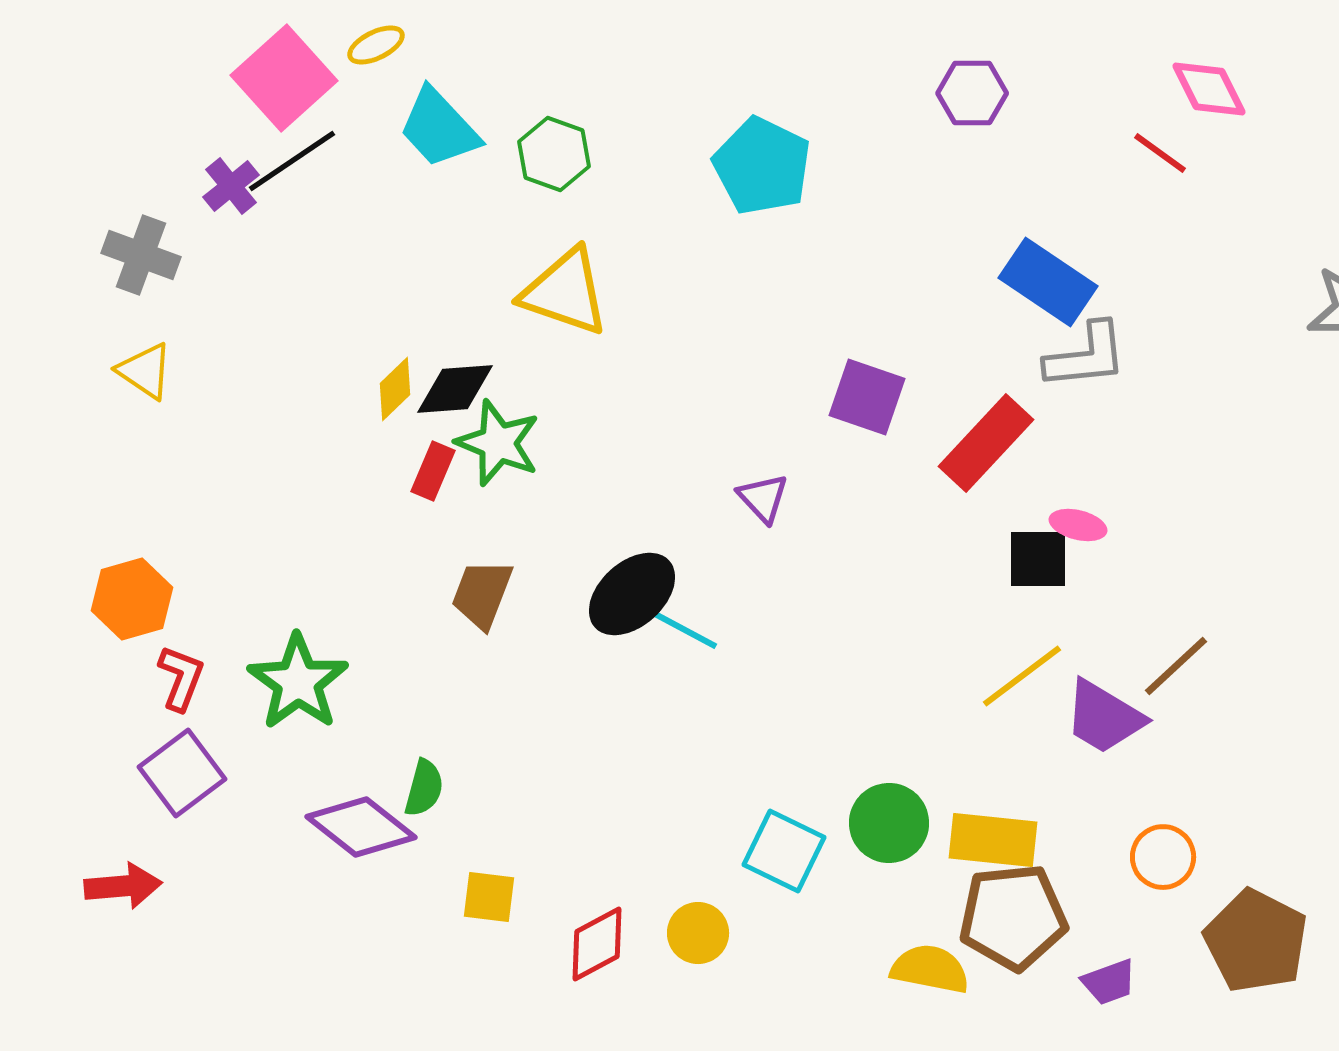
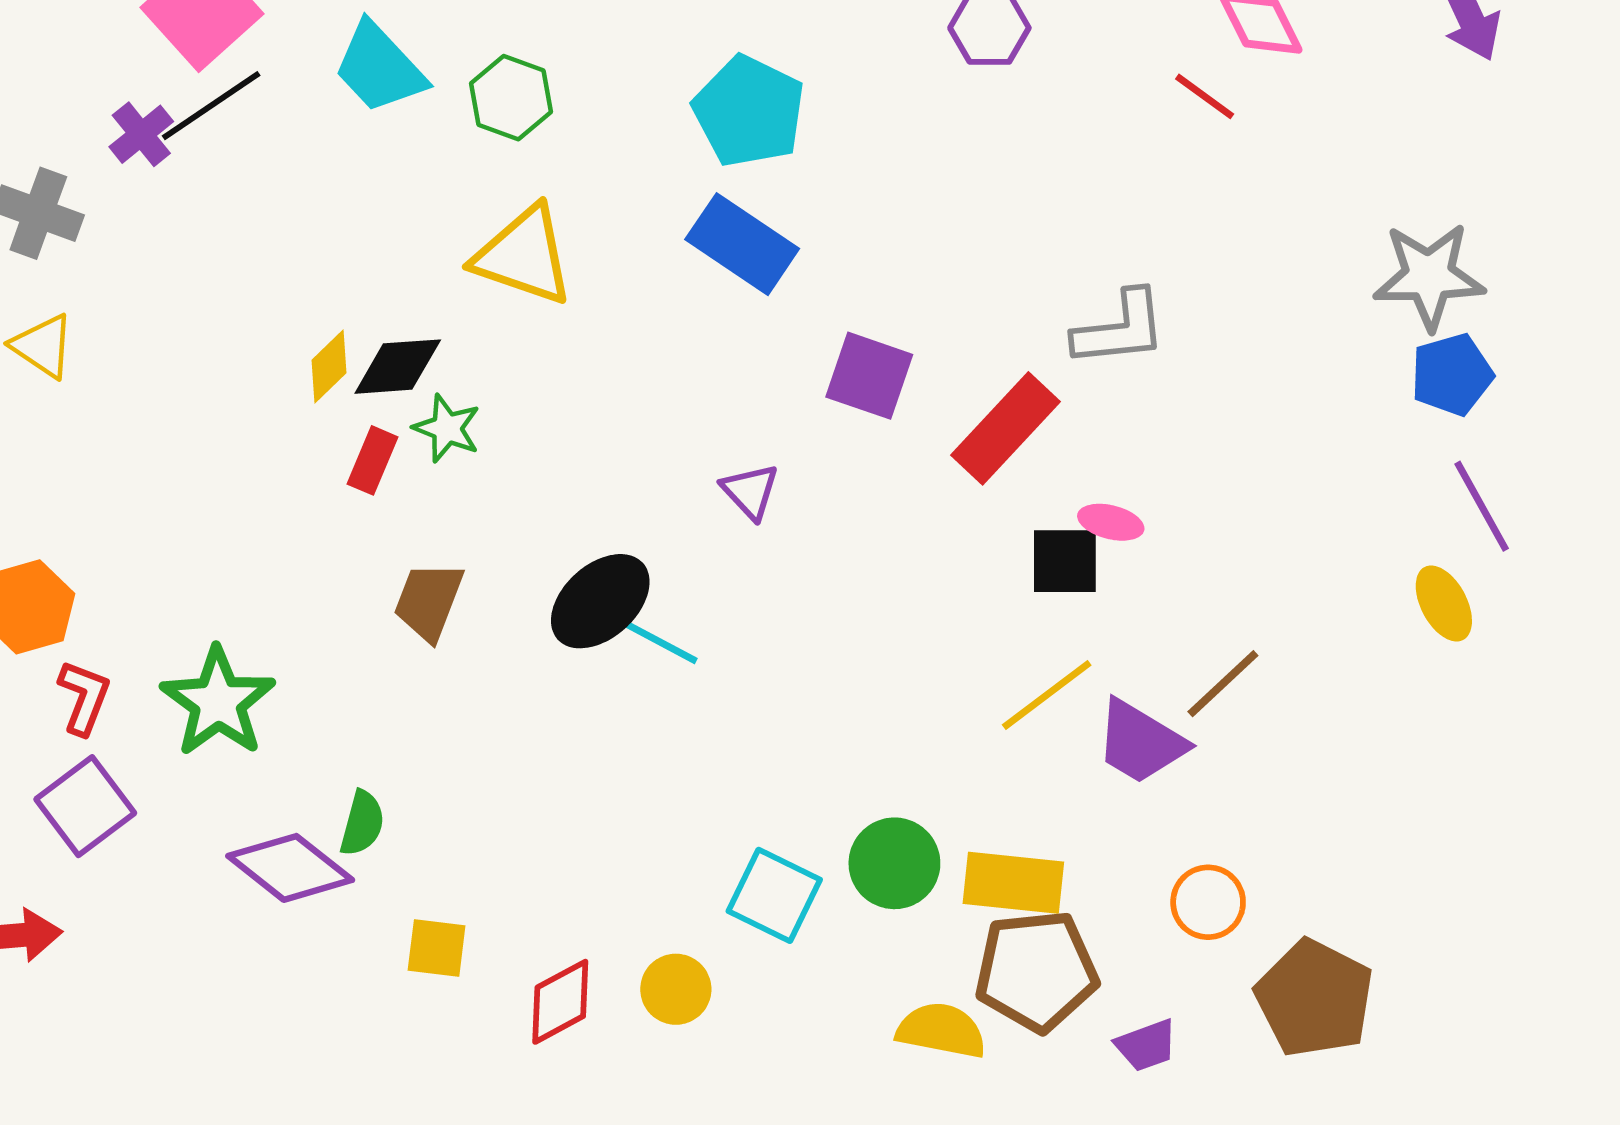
blue rectangle: (1048, 282) -> (742, 244), moved
green star: (498, 443) -> (447, 428), size x0.7

